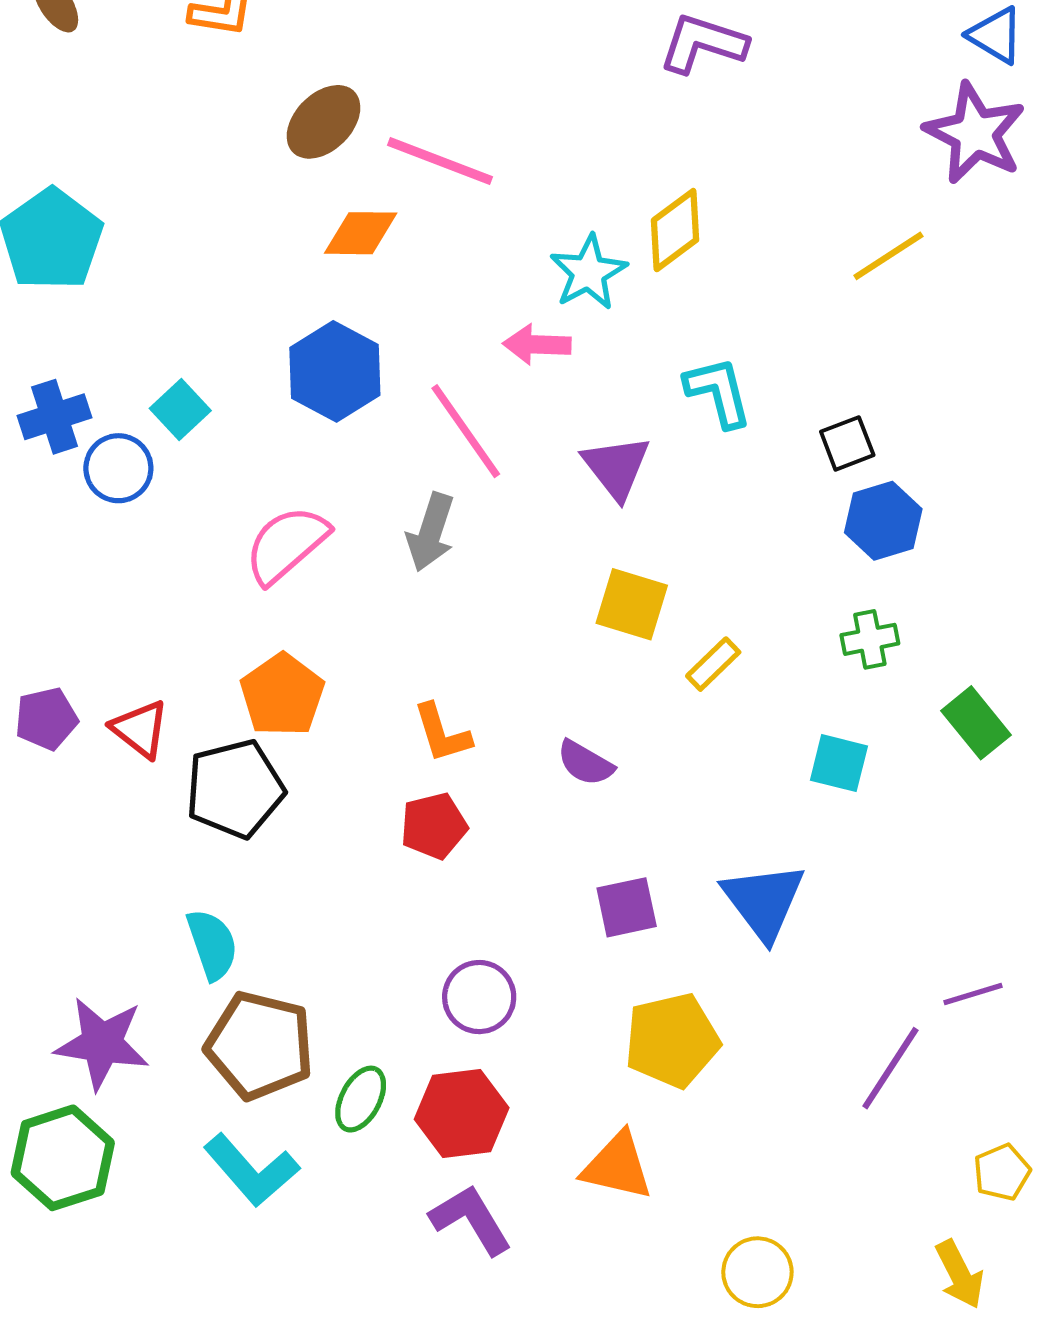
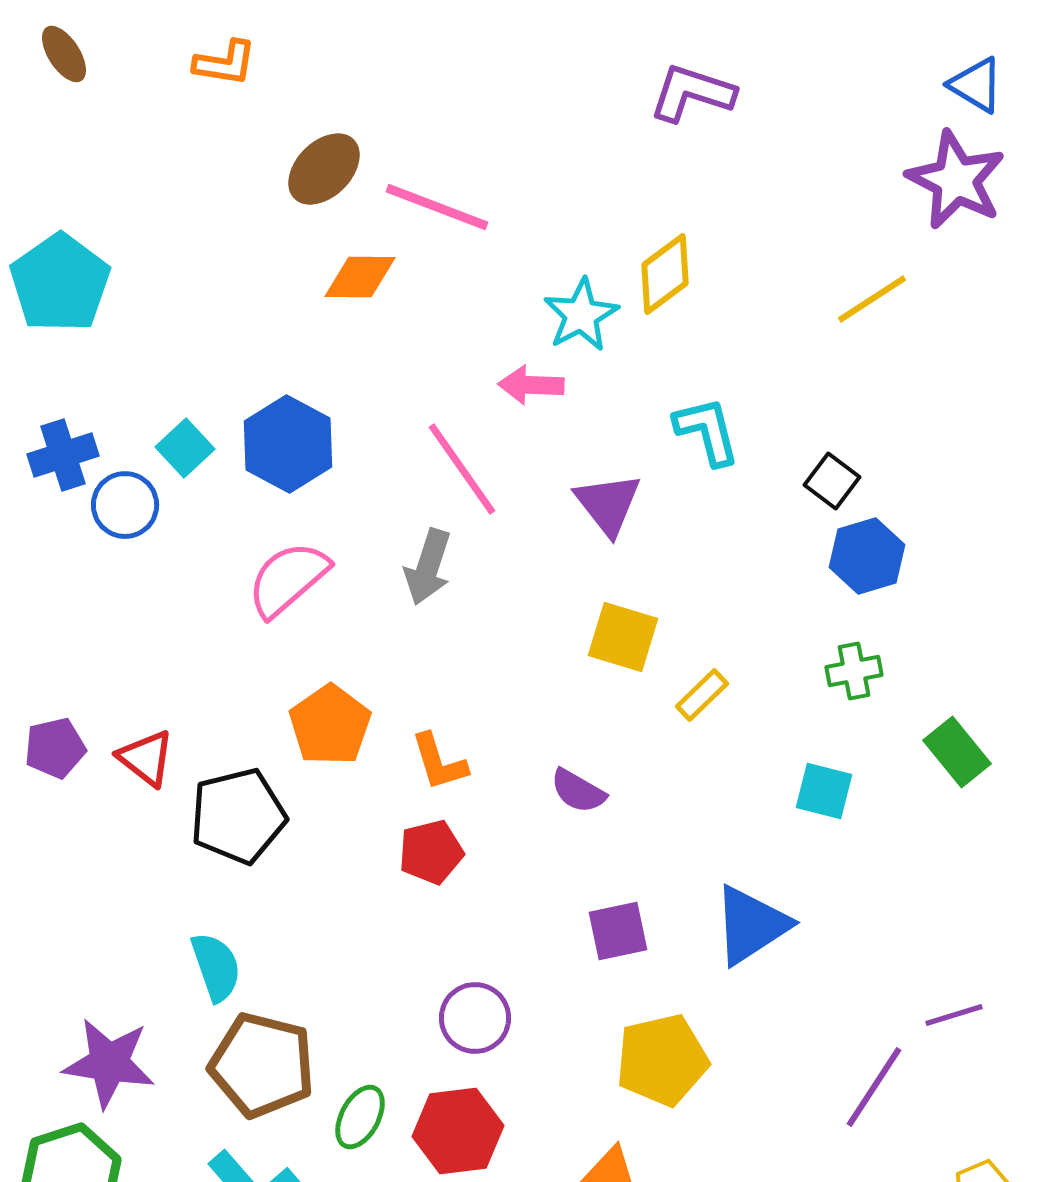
blue hexagon: (335, 371) -> (288, 444), moved
black square: (847, 443) -> (832, 481), turned -32
orange pentagon: (282, 695) -> (330, 725), moved
blue triangle: (764, 901) -> (751, 925), turned 34

